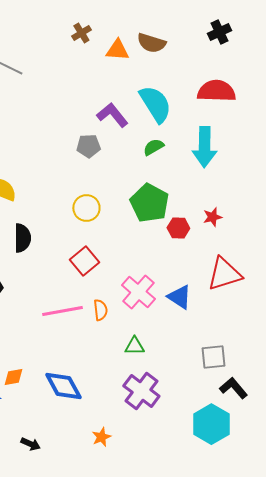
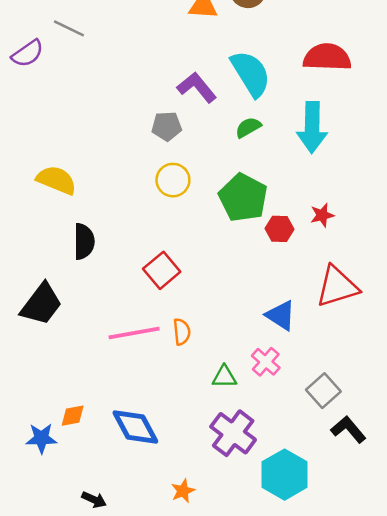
yellow circle: (86, 208) -> (173, 180), moved
pink cross: (138, 292) -> (266, 362), moved, size x0.7
gray square: (213, 357) -> (323, 391), turned -36
cyan hexagon: (211, 424) -> (285, 475), moved

